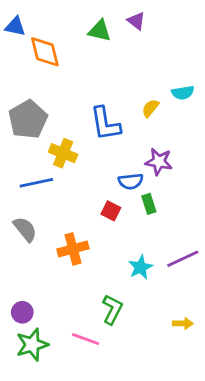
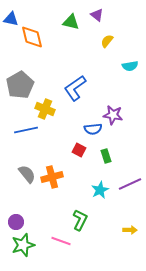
yellow semicircle: (150, 108) -> (107, 41), moved
blue L-shape: (105, 124) -> (75, 88), turned 64
green rectangle: (149, 204) -> (106, 156), moved
gray semicircle: (25, 229) -> (27, 174), moved

